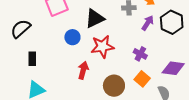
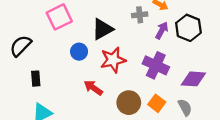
purple cross: (140, 54) -> (156, 65), size x1.6
red arrow: (83, 70) -> (93, 88), turned -66
orange square: (142, 79) -> (157, 103), moved

